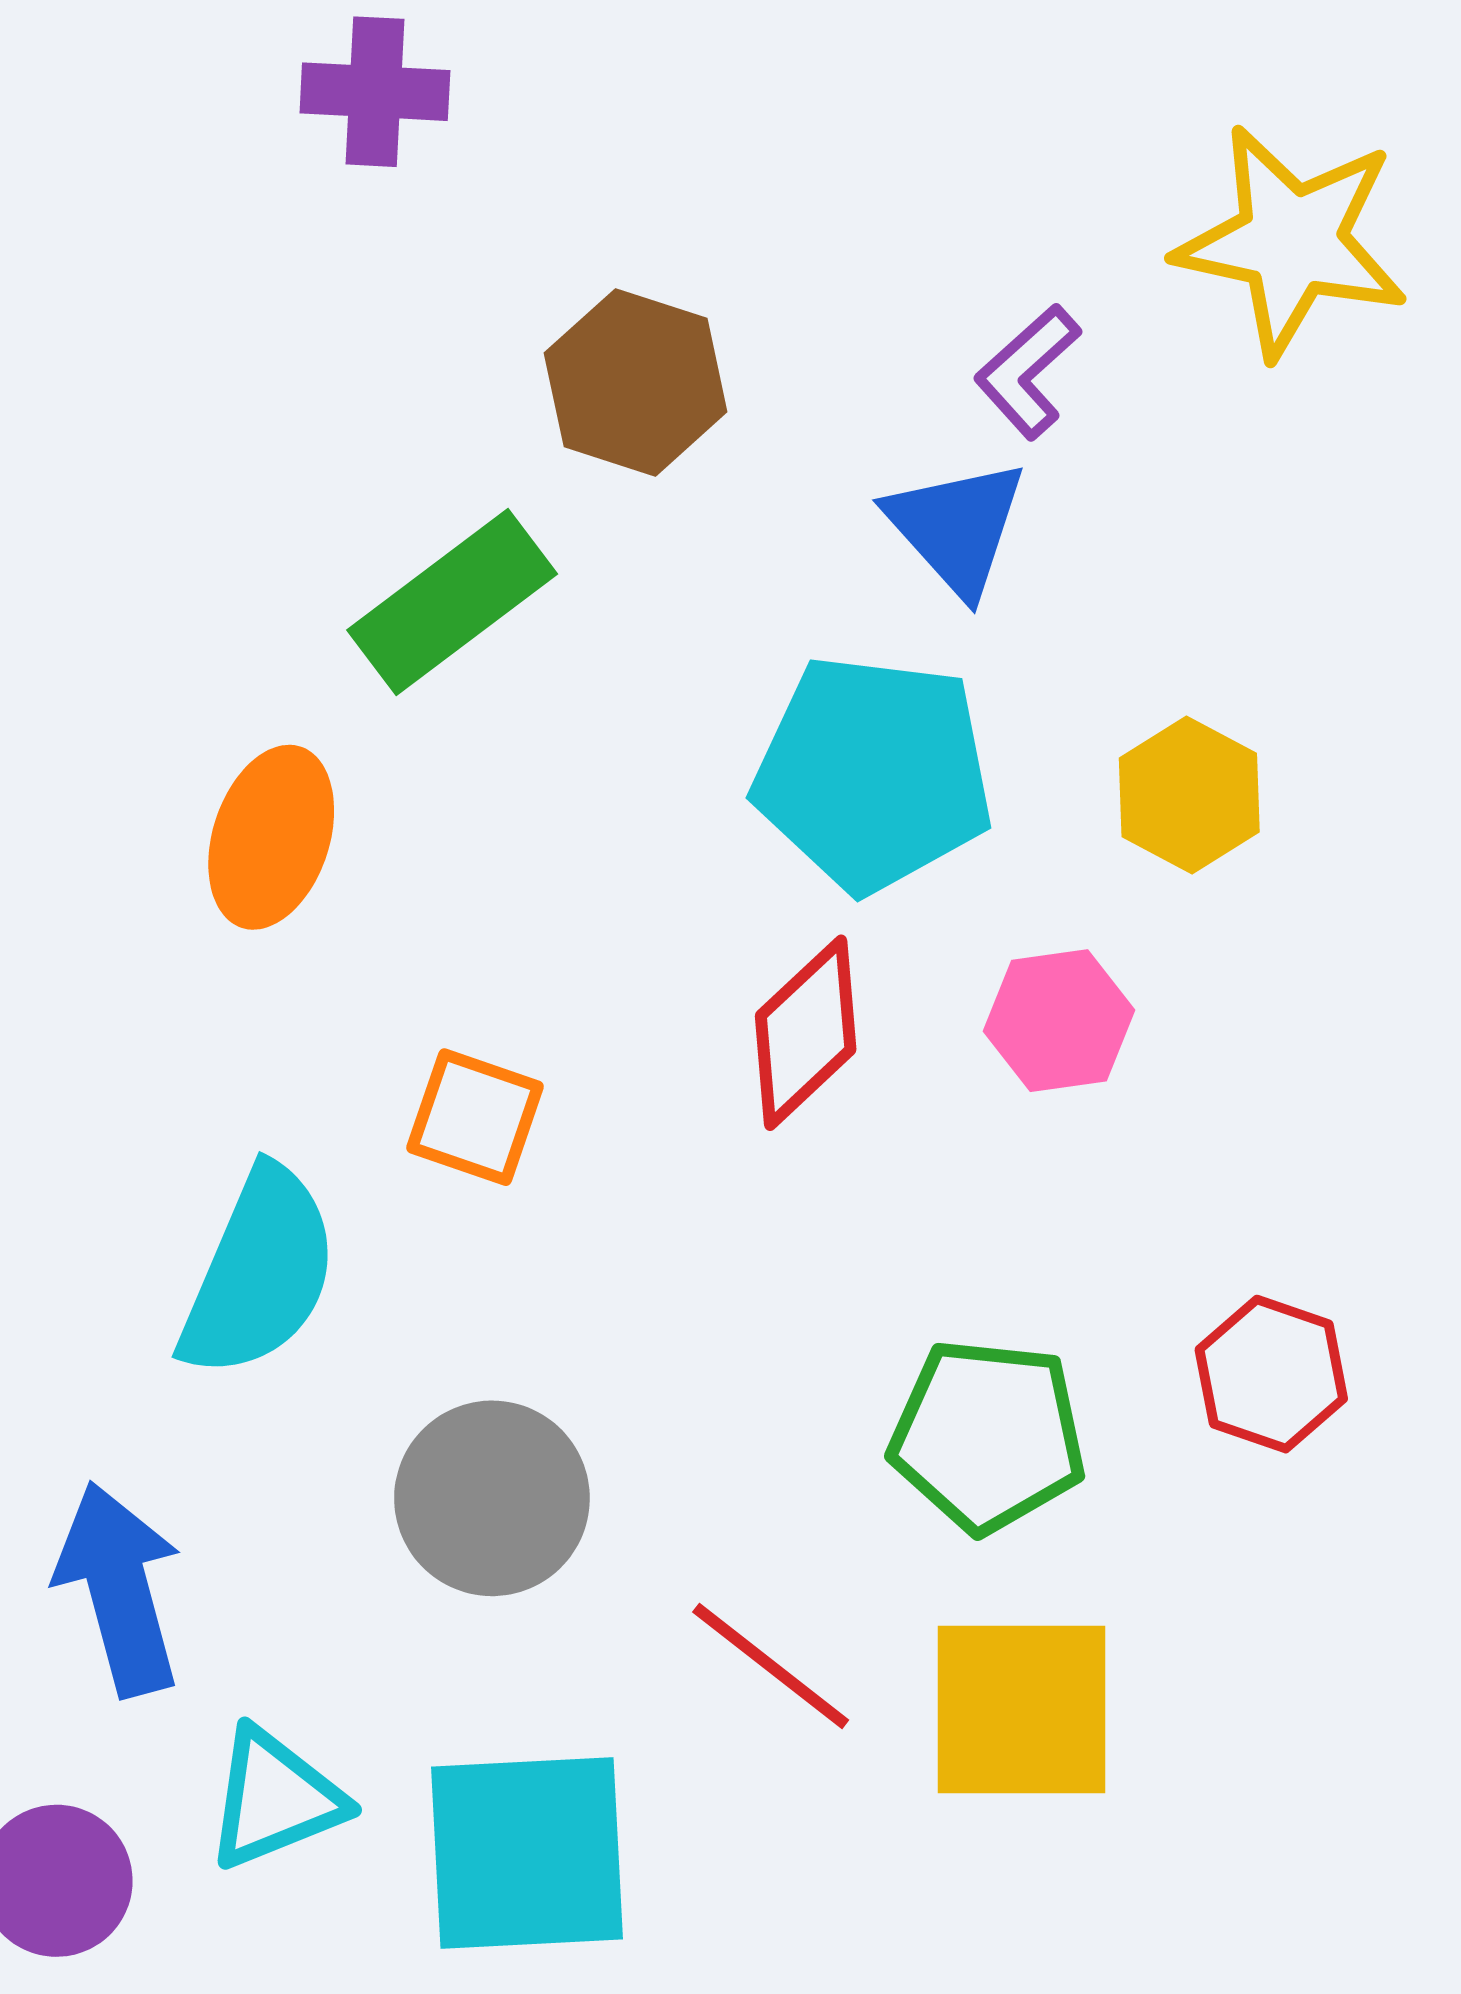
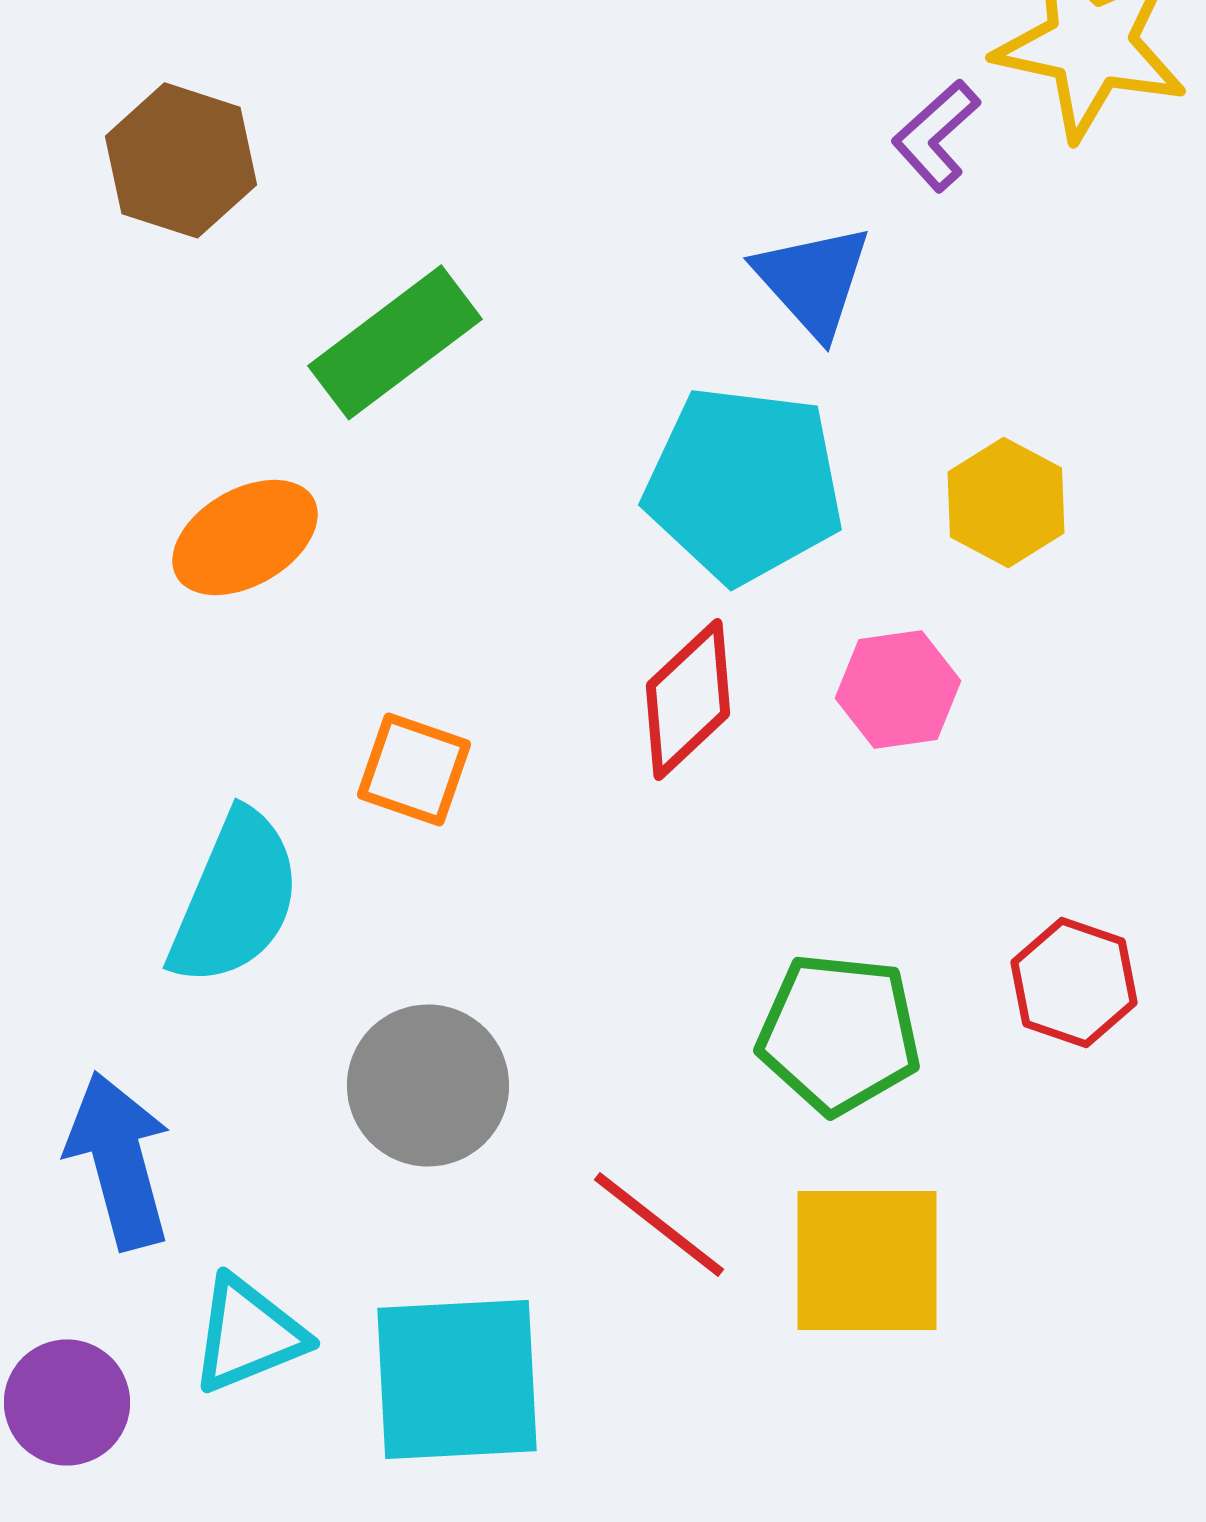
purple L-shape: (1028, 372) -> (936, 135), moved
brown hexagon: (636, 382) -> (181, 160), moved
orange ellipse: (271, 837) -> (245, 537), turned 42

